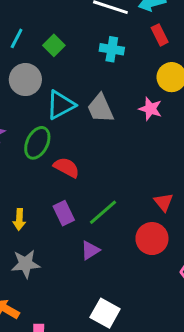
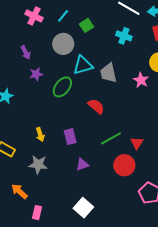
red semicircle: (66, 167) -> (96, 106), moved
green line: (103, 212) -> (111, 138), moved
yellow arrow: (19, 219) -> (40, 135), turned -32

